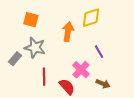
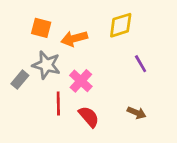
orange arrow: (68, 32) -> (74, 38), moved, turned -114
purple line: (99, 52) -> (141, 64), moved
pink cross: (81, 70) -> (81, 81), moved

